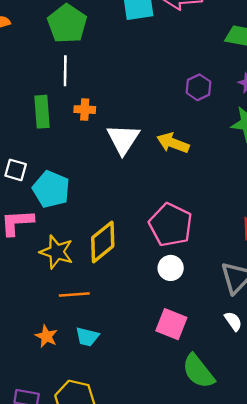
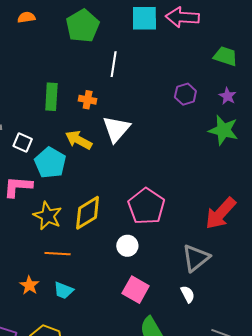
white line: (65, 71) -> (114, 64), moved
yellow arrow: (173, 143) -> (79, 140), moved
white circle: (171, 268) -> (127, 246), moved

